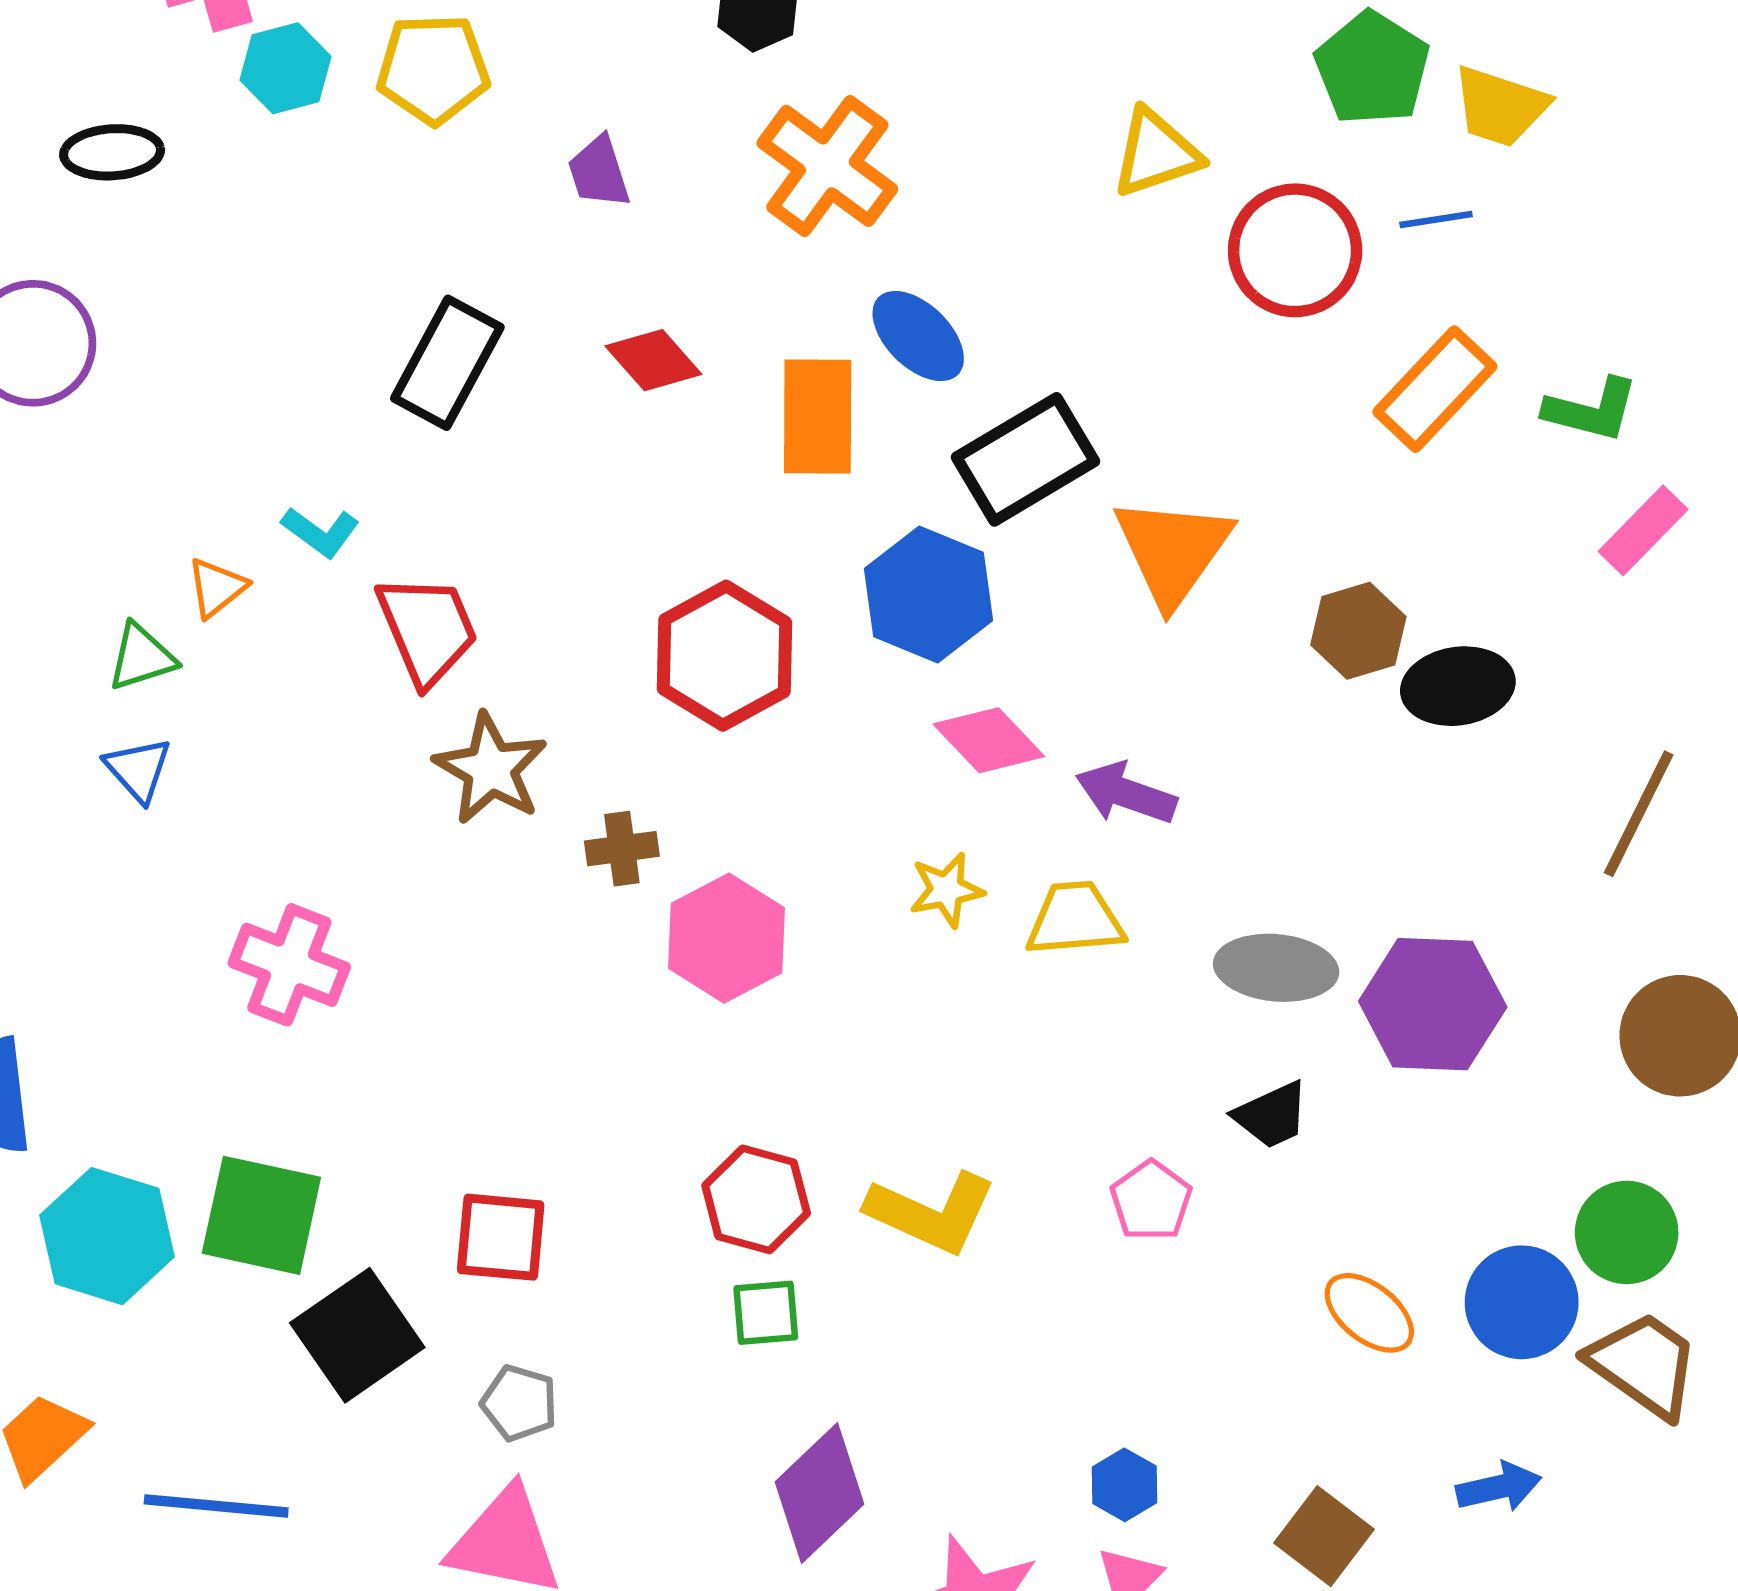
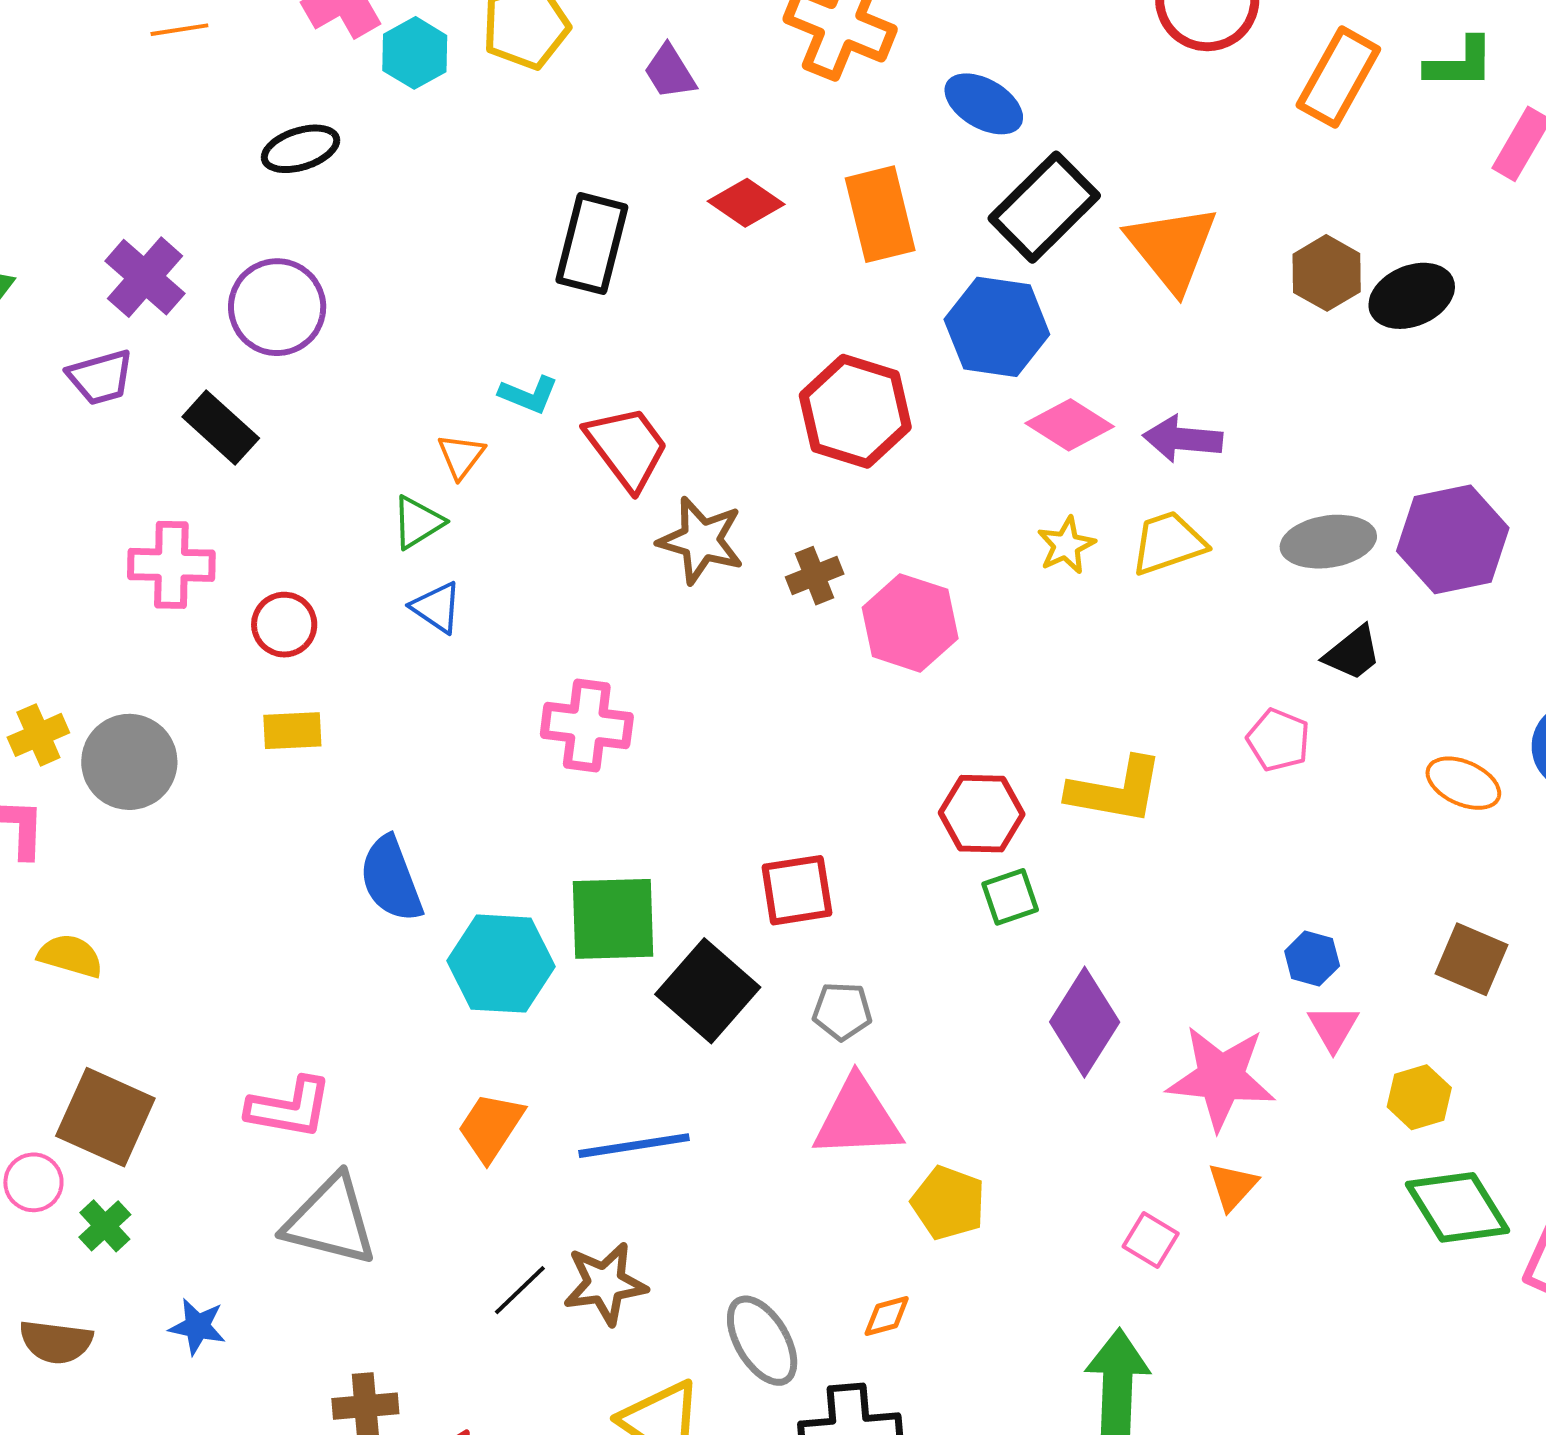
blue ellipse: (918, 336) -> (984, 104), moved

